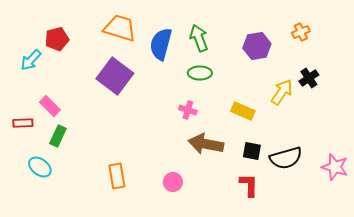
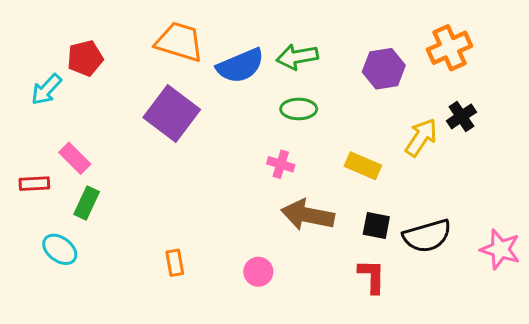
orange cross: (301, 32) -> (449, 48), size x1.6
green arrow: (199, 38) -> (297, 57), turned -80
blue semicircle: (161, 44) -> (240, 66), turned -128
orange rectangle: (117, 176) -> (175, 263), size x0.7

